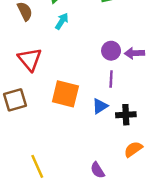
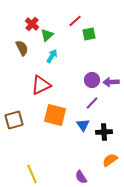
red triangle: (30, 59) -> (41, 85), moved, turned 45
purple line: (111, 79) -> (92, 103), turned 40
blue triangle: (100, 106) -> (83, 125), turned -32

